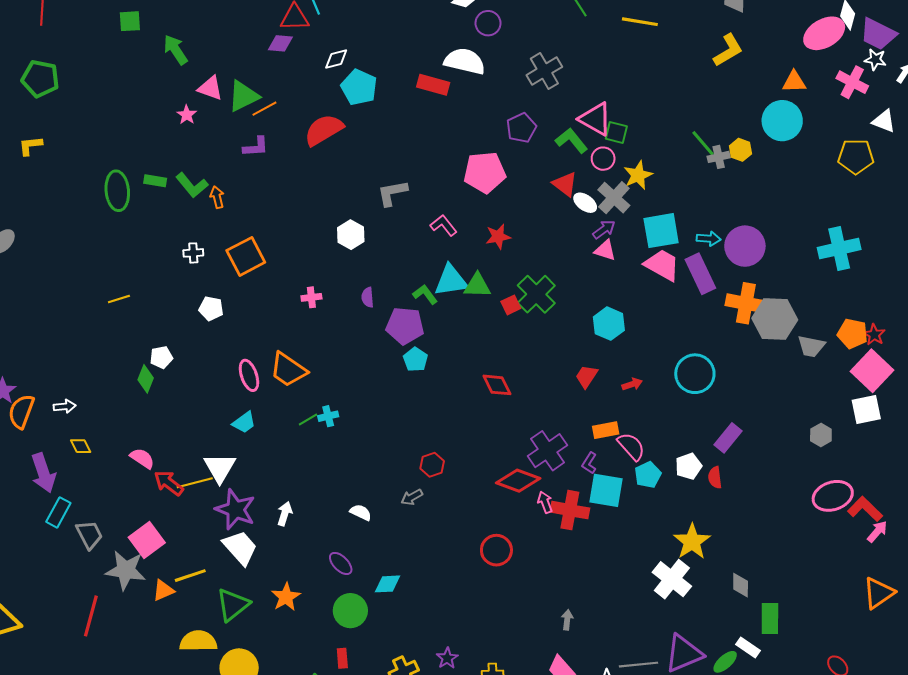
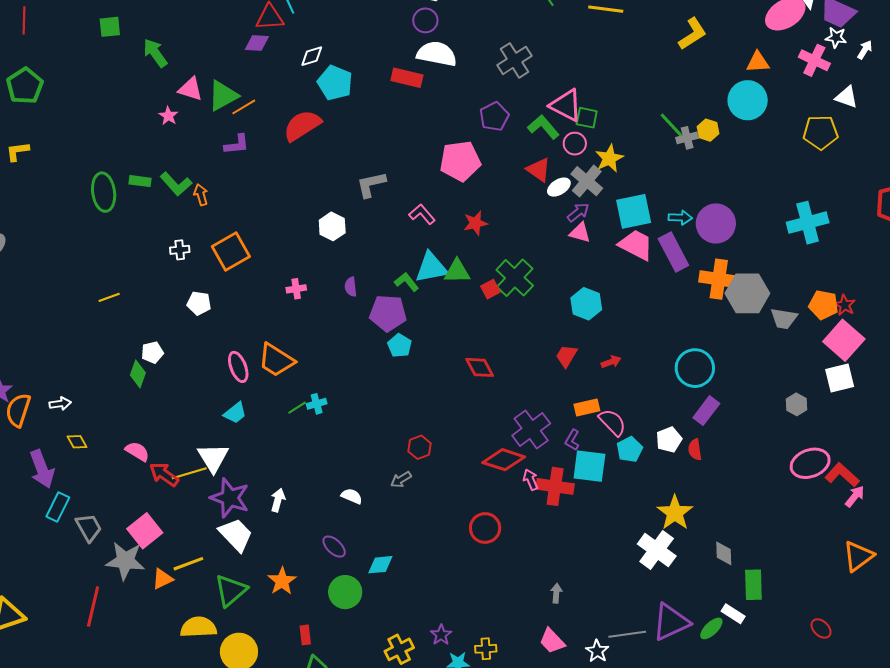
purple circle: (488, 23) -> (425, 20), moved
green pentagon: (40, 79) -> (25, 86), turned 30
white ellipse: (585, 203) -> (559, 187), turned -65
cyan circle: (695, 374) -> (695, 368), moved
red rectangle: (342, 658) -> (305, 635), moved

